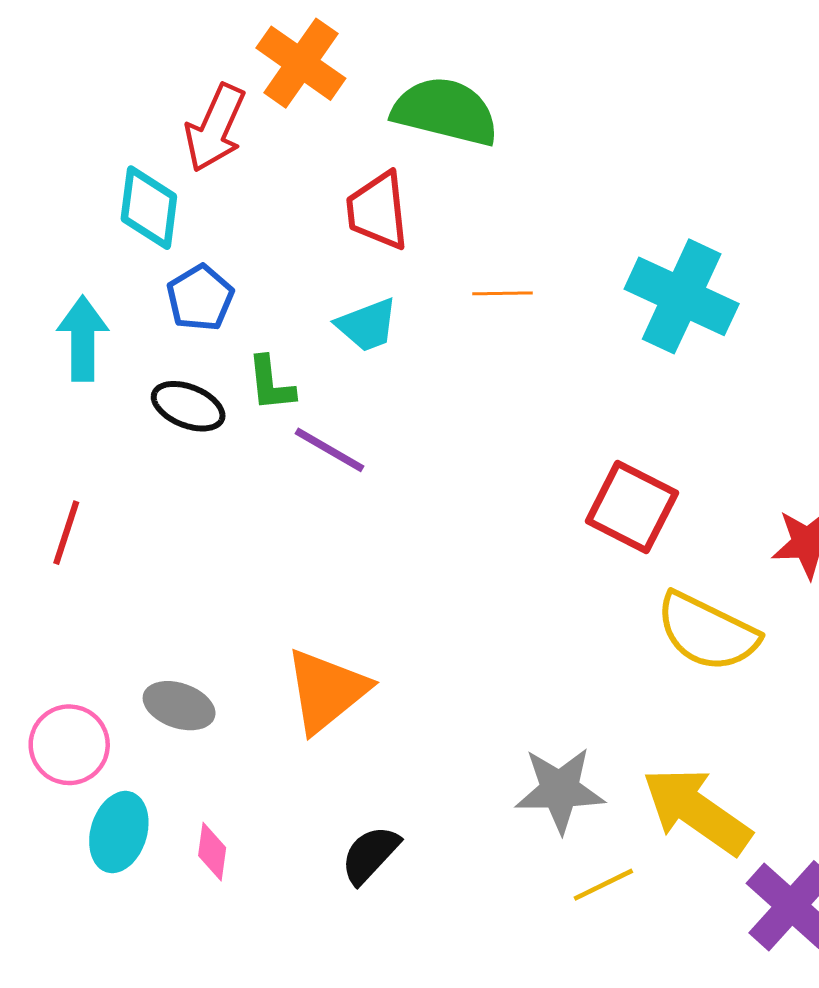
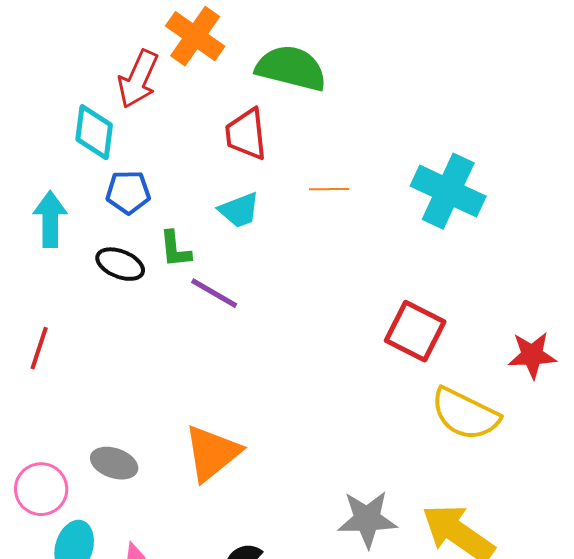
blue pentagon: (200, 298) -> (128, 192), turned 30

